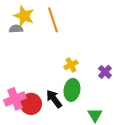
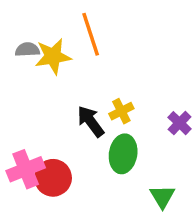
yellow star: (24, 16) -> (53, 56), moved, turned -30
black arrow: (54, 99) -> (91, 121), moved

